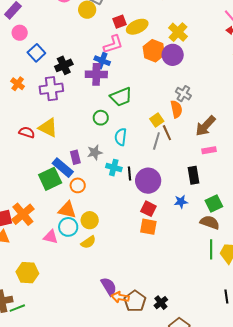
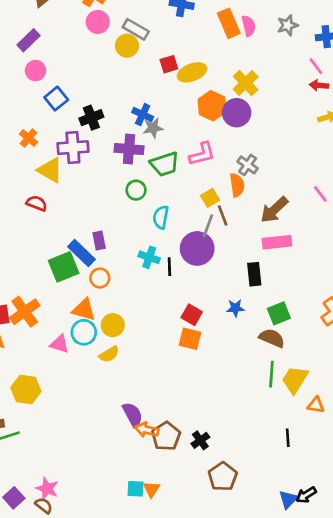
pink L-shape: (113, 44) -> (202, 154), moved
purple cross: (96, 74) -> (129, 149), moved
yellow triangle: (48, 128) -> (50, 170), moved
pink rectangle: (209, 150) -> (277, 242), size x1.5
gray star: (95, 152) -> (153, 128), moved
purple circle: (148, 181) -> (197, 248), moved

